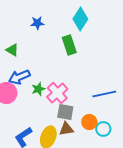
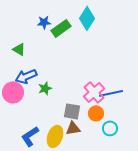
green rectangle: (69, 45) -> (61, 28), moved, turned 72
pink cross: (57, 93) -> (94, 92), moved
orange circle: (89, 122) -> (96, 113), moved

